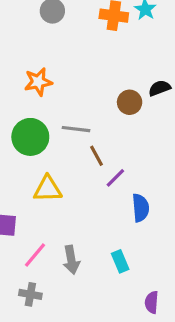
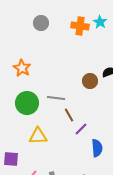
orange star: (38, 82) -> (22, 68), moved, turned -30

